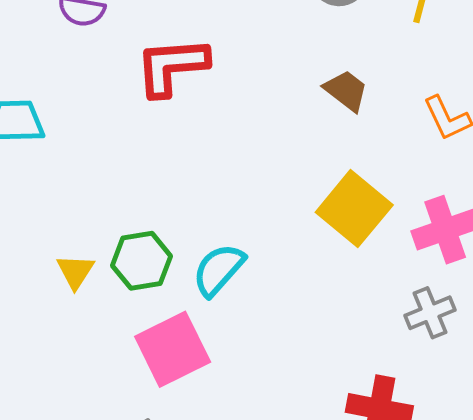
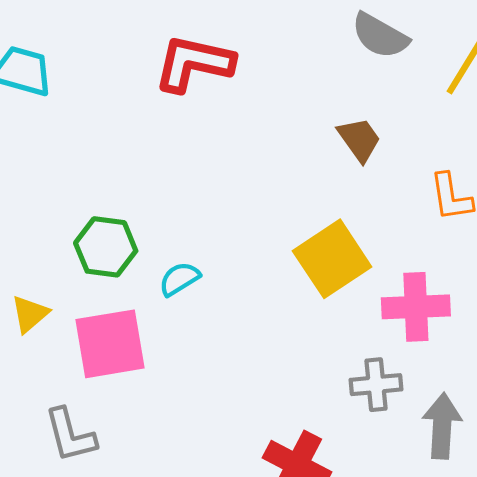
cyan semicircle: (219, 270) -> (179, 279), size x0.7
yellow triangle: (75, 271) -> (30, 314), moved

